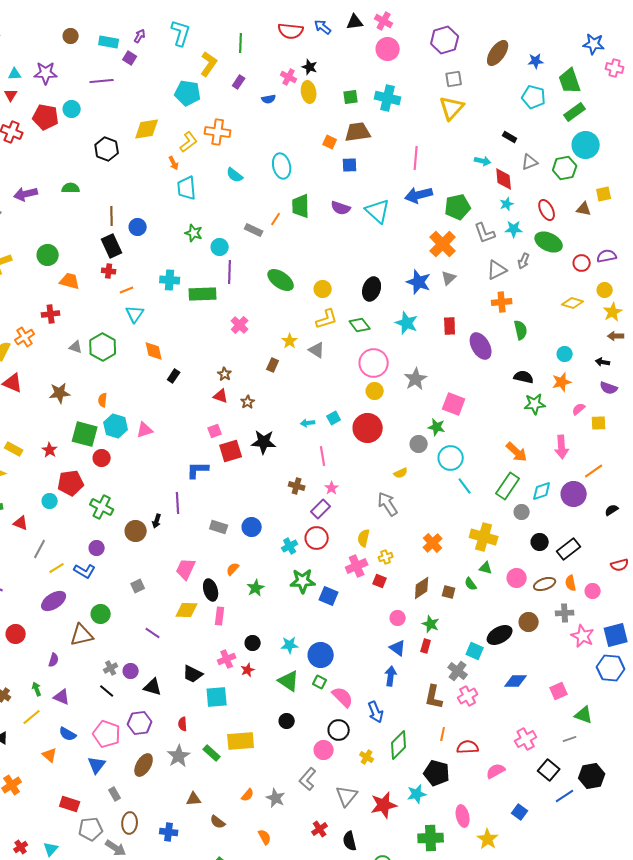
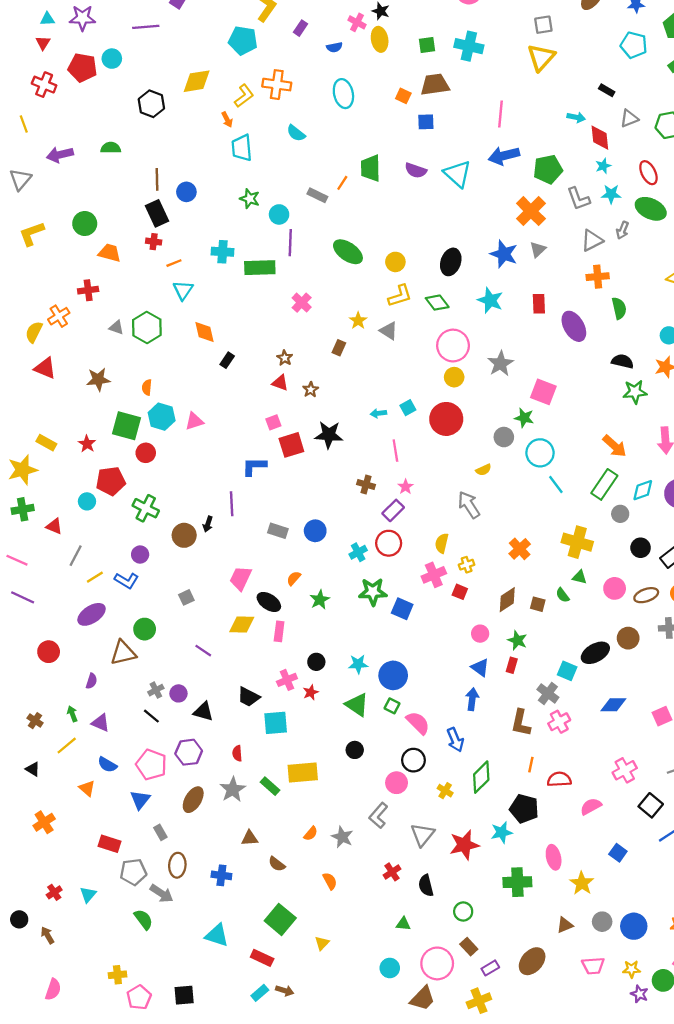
cyan ellipse: (282, 166) -> (343, 94), moved
black ellipse: (211, 590) -> (269, 602), turned -40

